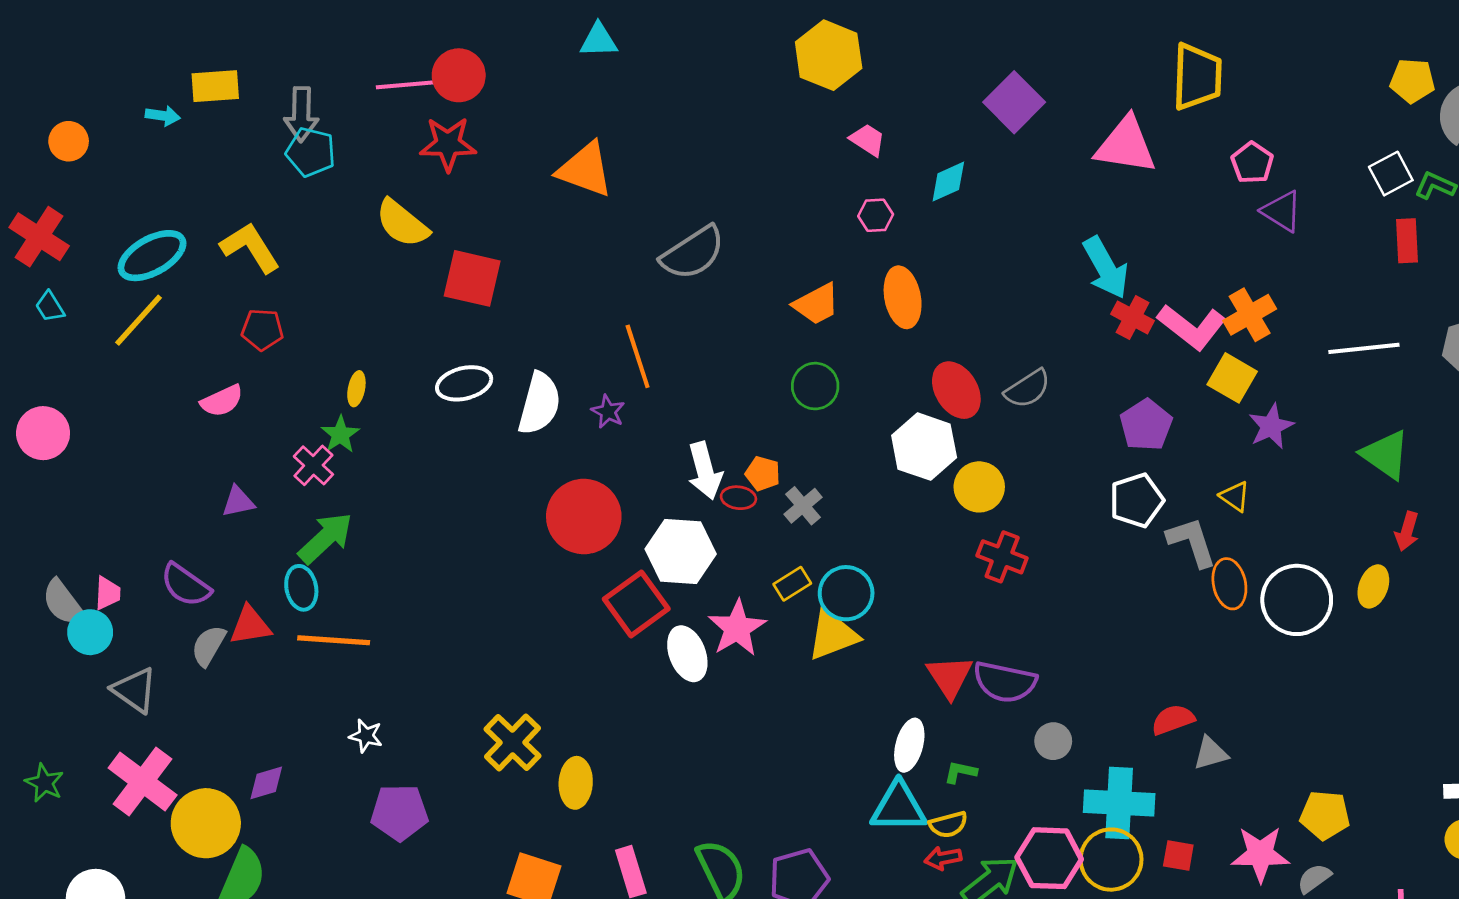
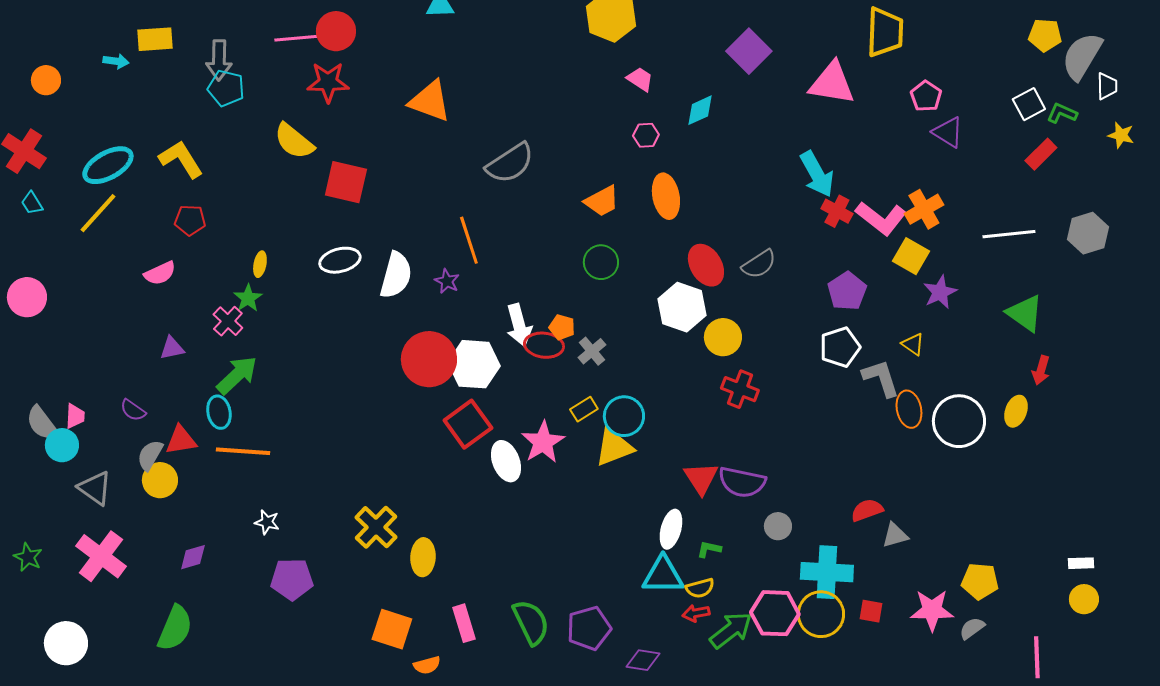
red rectangle: (1407, 241) -> (1041, 154), turned 48
red ellipse: (738, 498) -> (544, 345), size x1.5
white hexagon: (681, 551) -> (474, 364), moved
purple semicircle: (186, 585) -> (133, 410), size x0.7
yellow circle: (206, 823) -> (160, 480), moved, size x0.7

